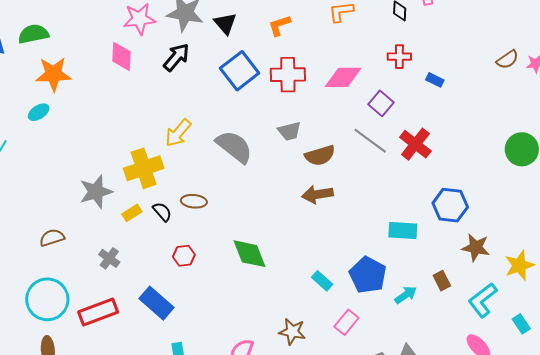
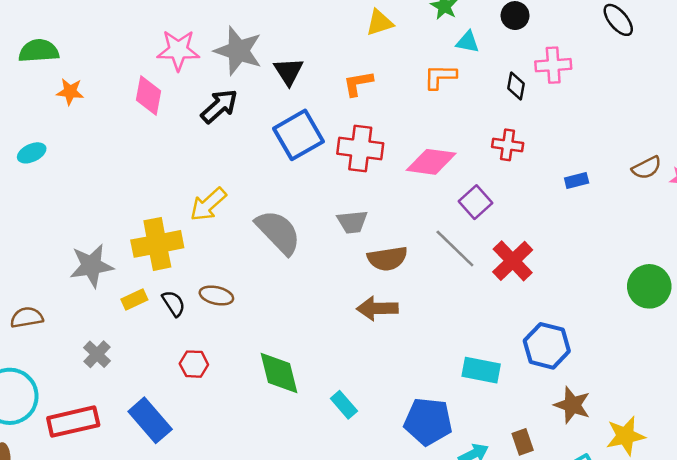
orange star: (53, 74) -> (70, 92), moved, size x0.6
blue rectangle: (435, 80) -> (577, 180), moved, turned -48
blue pentagon: (368, 275) -> (428, 422), turned -30
cyan rectangle: (322, 281) -> (344, 405), moved

